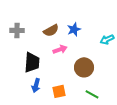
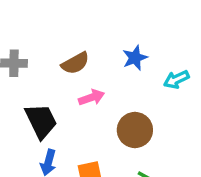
blue star: (74, 29) -> (135, 58), moved
black trapezoid: (32, 62) -> (41, 121), turned -30

